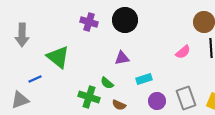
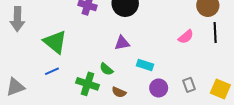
blue line: (35, 79) -> (52, 71), moved
cyan rectangle: (144, 79) -> (145, 65), turned 35
gray rectangle: (186, 98) -> (189, 85), size x0.6

